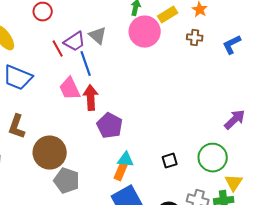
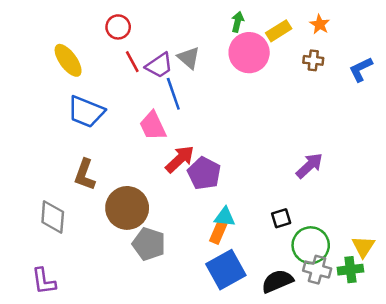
red line: (58, 49) -> (132, 62), moved
red arrow: (91, 98) -> (180, 159), moved, turned 50
purple arrow: (235, 120) -> (309, 166), moved
green circle: (213, 158) -> (311, 245), moved

